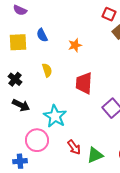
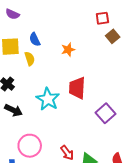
red square: (109, 14) -> (102, 18), turned -32
yellow semicircle: (47, 70) -> (30, 59), moved
cyan star: (55, 116) -> (48, 99), moved

